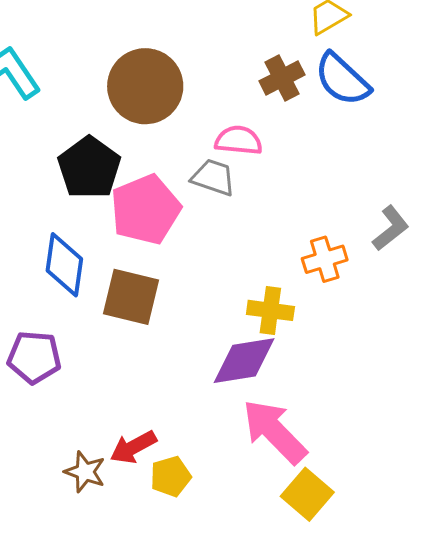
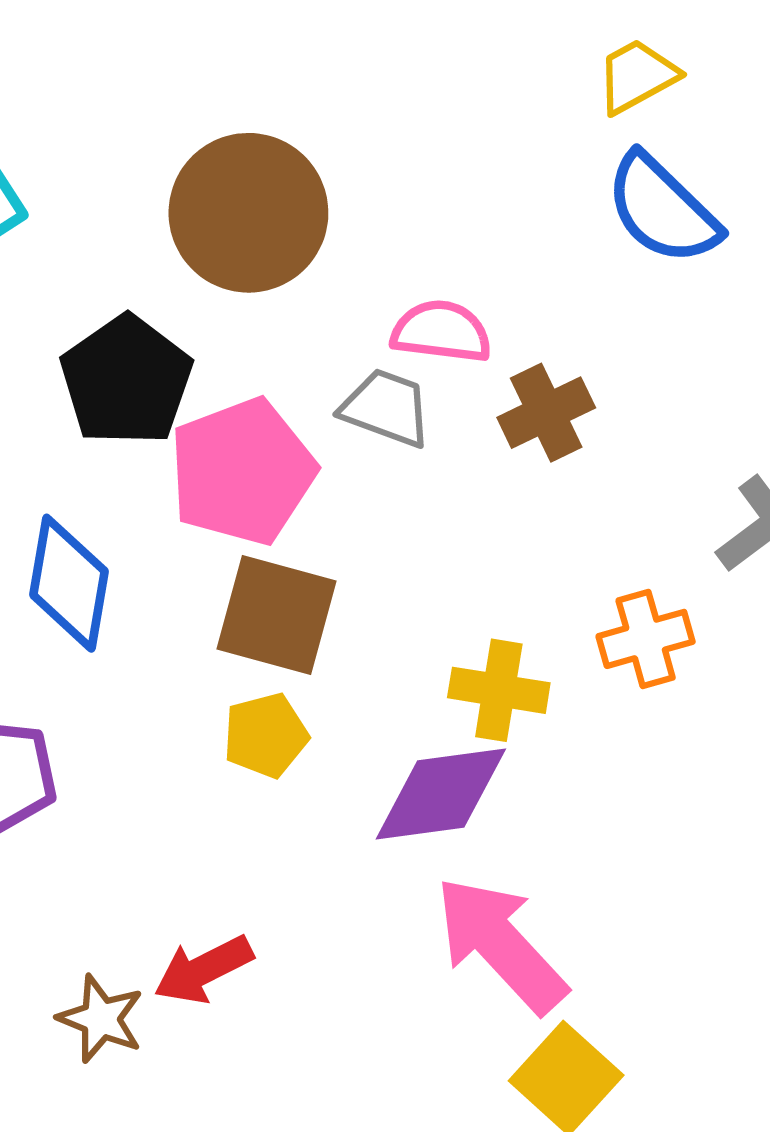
brown cross: (282, 78) -> (546, 413), moved
orange cross: (325, 259) -> (646, 639), moved
brown square: (131, 297) -> (277, 615), moved
yellow pentagon: (171, 476) -> (266, 735), moved

